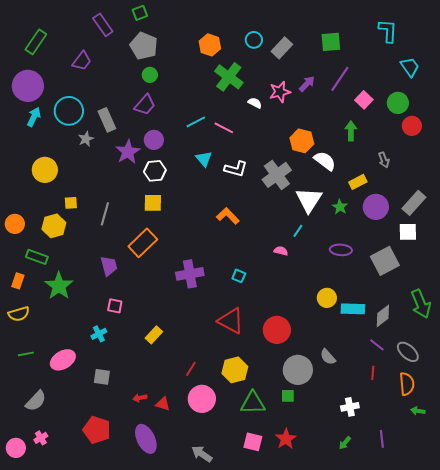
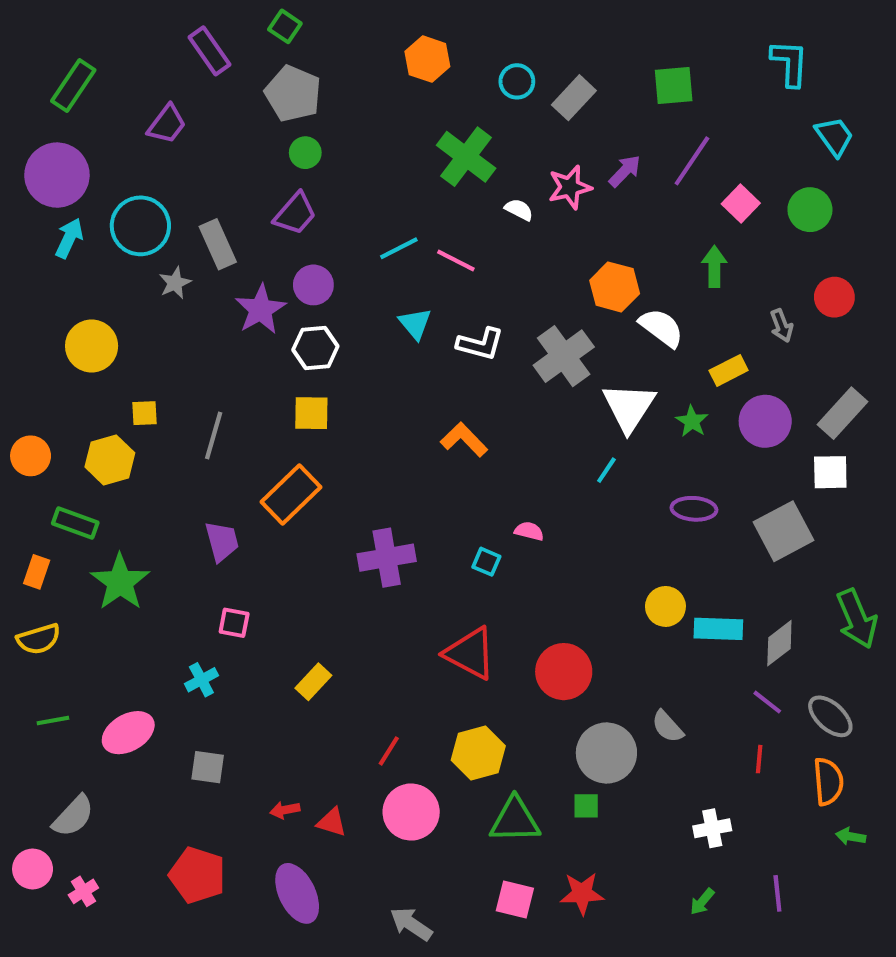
green square: (140, 13) -> (285, 26), turned -35
orange hexagon: (210, 45) -> (427, 59), moved
red circle: (412, 126) -> (834, 297), moved
pink semicircle: (281, 251) -> (529, 531), moved
red star: (286, 439) -> (582, 893), turned 30
pink circle: (16, 448) -> (33, 869), moved

